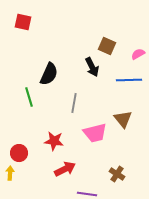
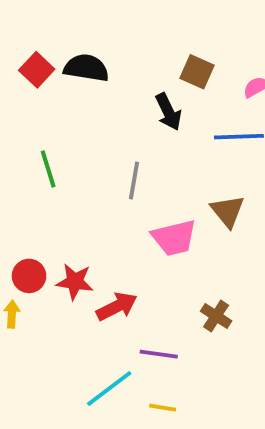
red square: (23, 22) -> (37, 70), moved, turned 30
black semicircle: (49, 74) -> (86, 68), moved, turned -105
red star: (54, 141) -> (75, 282), moved

